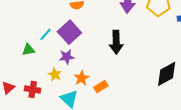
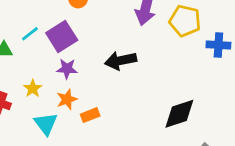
black arrow: (116, 42) -> (121, 60), turned 70
purple star: (67, 57) -> (67, 69), moved

